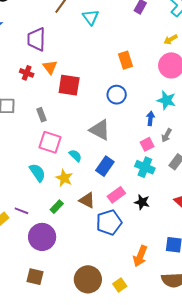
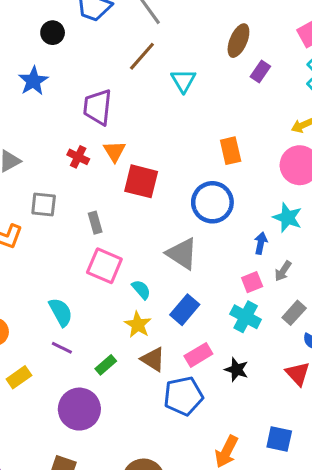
blue circle: (117, 95) -> (212, 202), size x1.4
cyan semicircle: (37, 173) -> (61, 312), moved
yellow star: (64, 178) -> (138, 325), moved
purple line: (21, 211) -> (62, 348), moved

